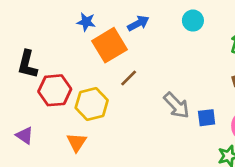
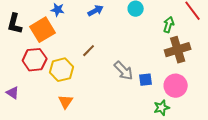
orange square: (109, 45) -> (43, 30), moved
black L-shape: (27, 64) -> (15, 24), moved
orange triangle: (77, 142) -> (66, 102), moved

